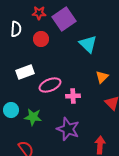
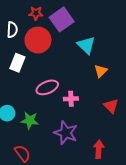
red circle: (41, 39) -> (38, 40), size x1.6
white rectangle: (25, 72) -> (17, 63), moved, turned -48
orange triangle: (102, 77) -> (101, 71), moved

